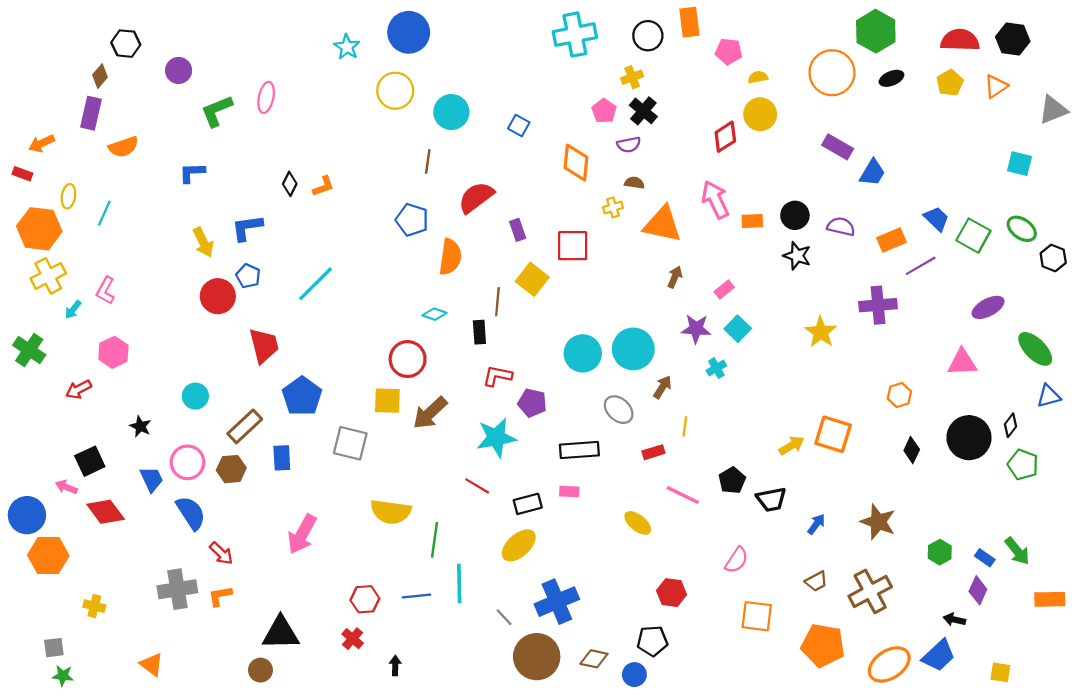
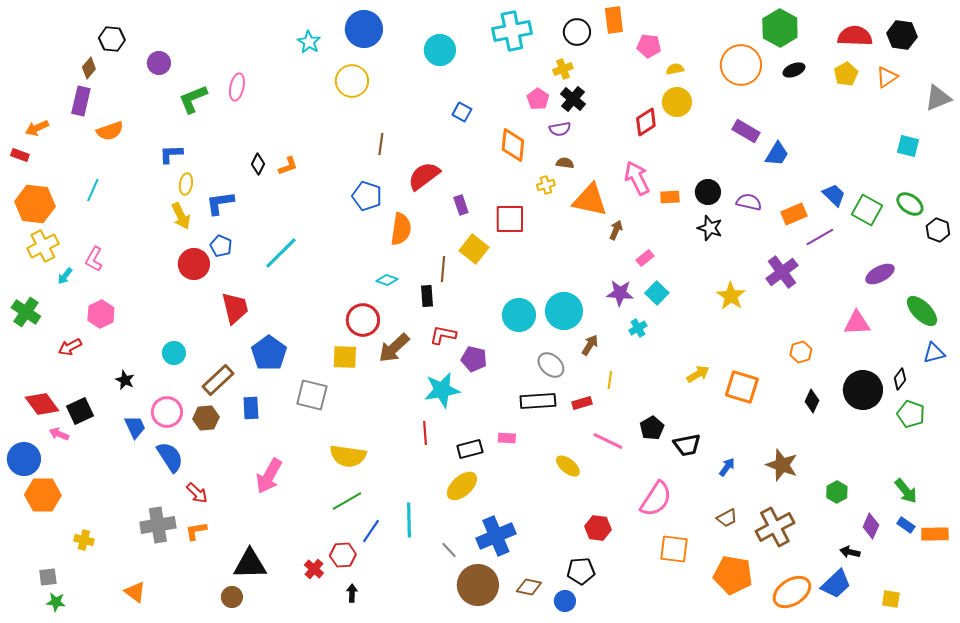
cyan circle: (451, 112) -> (440, 50), moved
yellow ellipse: (68, 196) -> (186, 184), moved
brown arrow: (675, 277) -> (616, 230), moved
purple cross: (878, 305) -> (782, 272), turned -32
brown arrow: (430, 413) -> (394, 348), moved
yellow arrow: (792, 445) -> (698, 374), moved
black rectangle: (579, 450) -> (538, 401), moved
red line: (477, 486) -> (425, 433), turned 55
red diamond: (106, 512) -> (42, 404), moved
green line: (435, 540) -> (347, 501), moved, turned 52
blue rectangle: (985, 558) -> (906, 525), moved
pink semicircle: (737, 560) -> (656, 499), size x1.5
blue line: (417, 596) -> (371, 531), turned -50
red hexagon: (365, 599) -> (343, 555), moved

